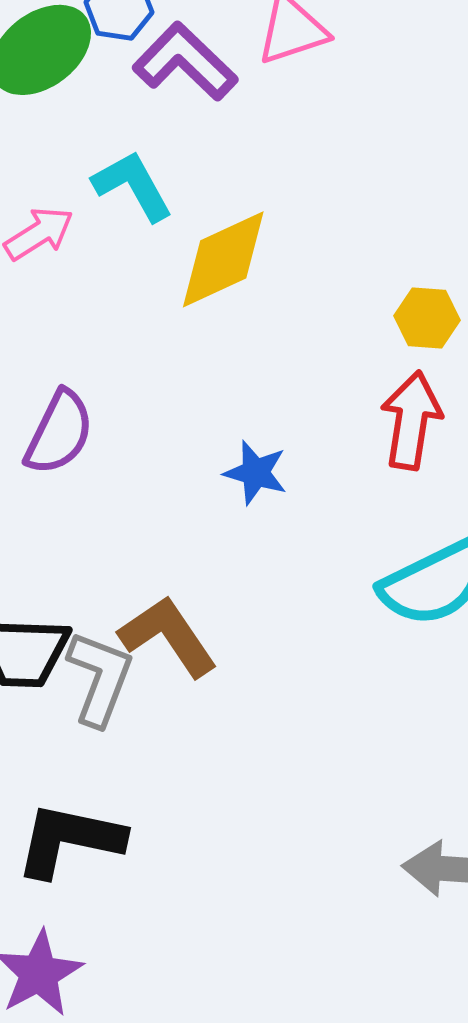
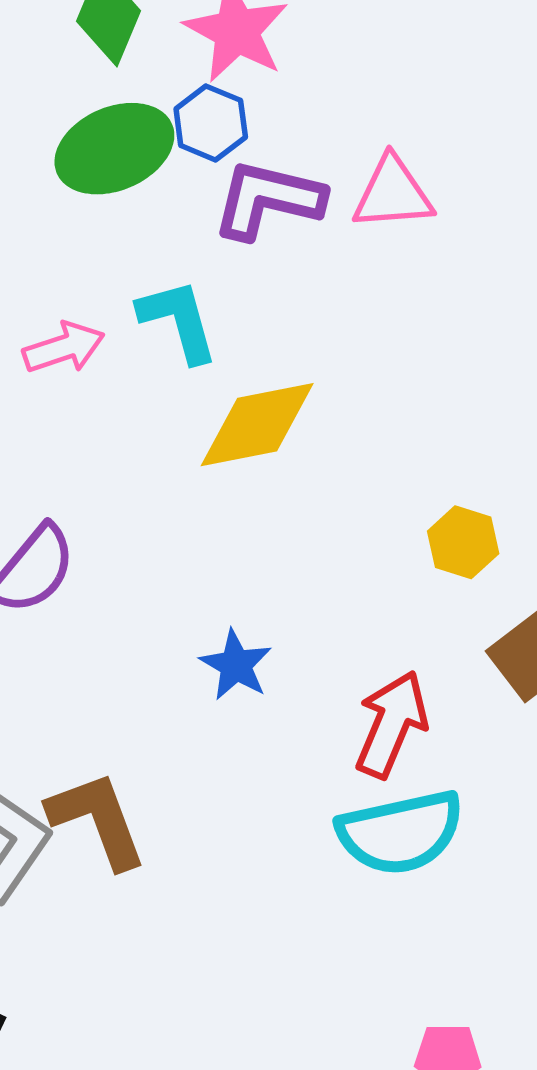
purple L-shape: (185, 62) -> (268, 200), turned -44
red arrow: (411, 420) -> (391, 724), moved

